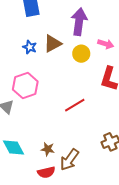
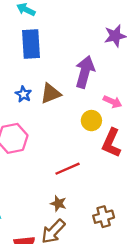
yellow circle: (81, 54) -> (91, 121), moved
brown star: (48, 149) -> (58, 203), moved

